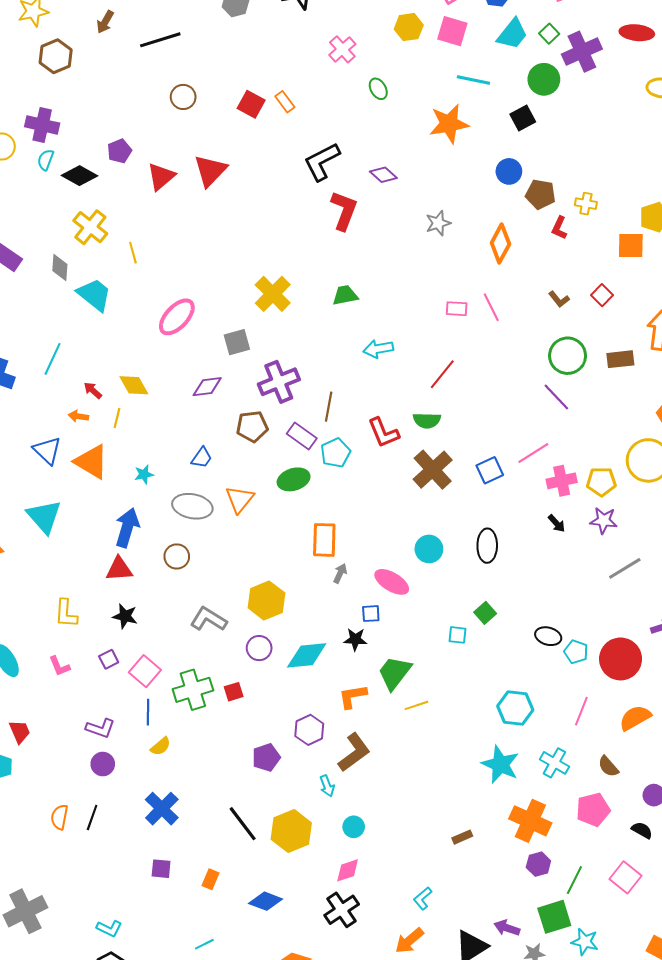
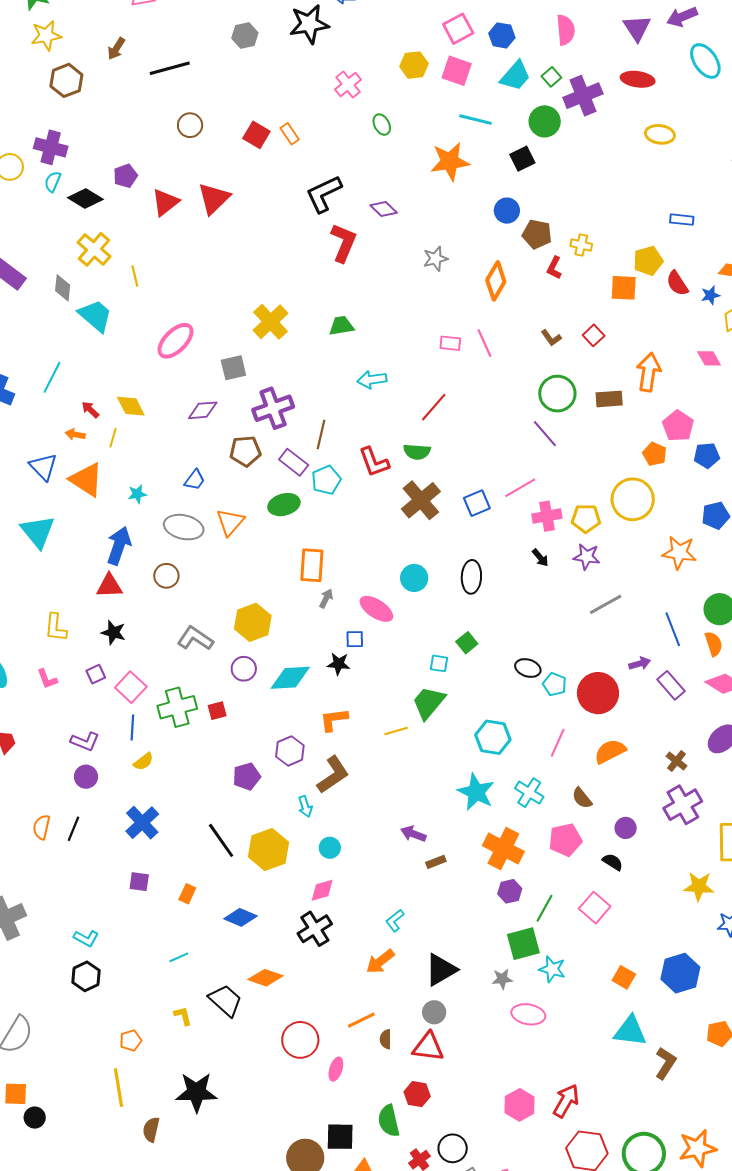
green trapezoid: (395, 673) -> (429, 703), moved
purple arrow: (507, 928) -> (413, 834), moved

